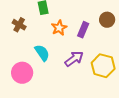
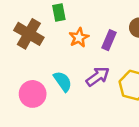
brown cross: (19, 25) -> (29, 34), size x1.6
cyan semicircle: (42, 53) -> (63, 81), moved

